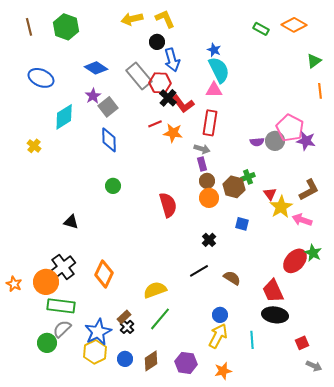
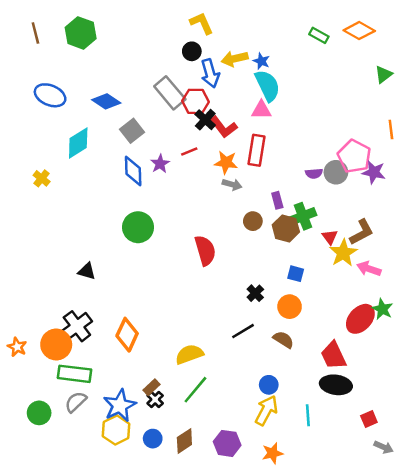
yellow arrow: (132, 19) -> (235, 59), moved
blue diamond: (96, 68) -> (106, 101), moved
orange line: (320, 91) -> (391, 129), moved
purple star: (93, 96) -> (160, 164), moved
orange star: (173, 133) -> (226, 162), moved
gray arrow: (202, 149) -> (232, 184), moved
purple rectangle: (202, 164) -> (277, 200), moved
green cross: (248, 177) -> (303, 216), size x1.5
green circle: (113, 186) -> (138, 227), size x1.6
brown L-shape: (309, 190) -> (362, 232), moved
orange circle: (209, 198) -> (290, 307), moved
green circle: (47, 343) -> (39, 413), moved

